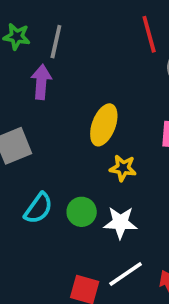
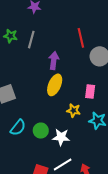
purple arrow: (41, 82) -> (54, 61), moved
yellow star: (123, 168) -> (74, 111), moved

